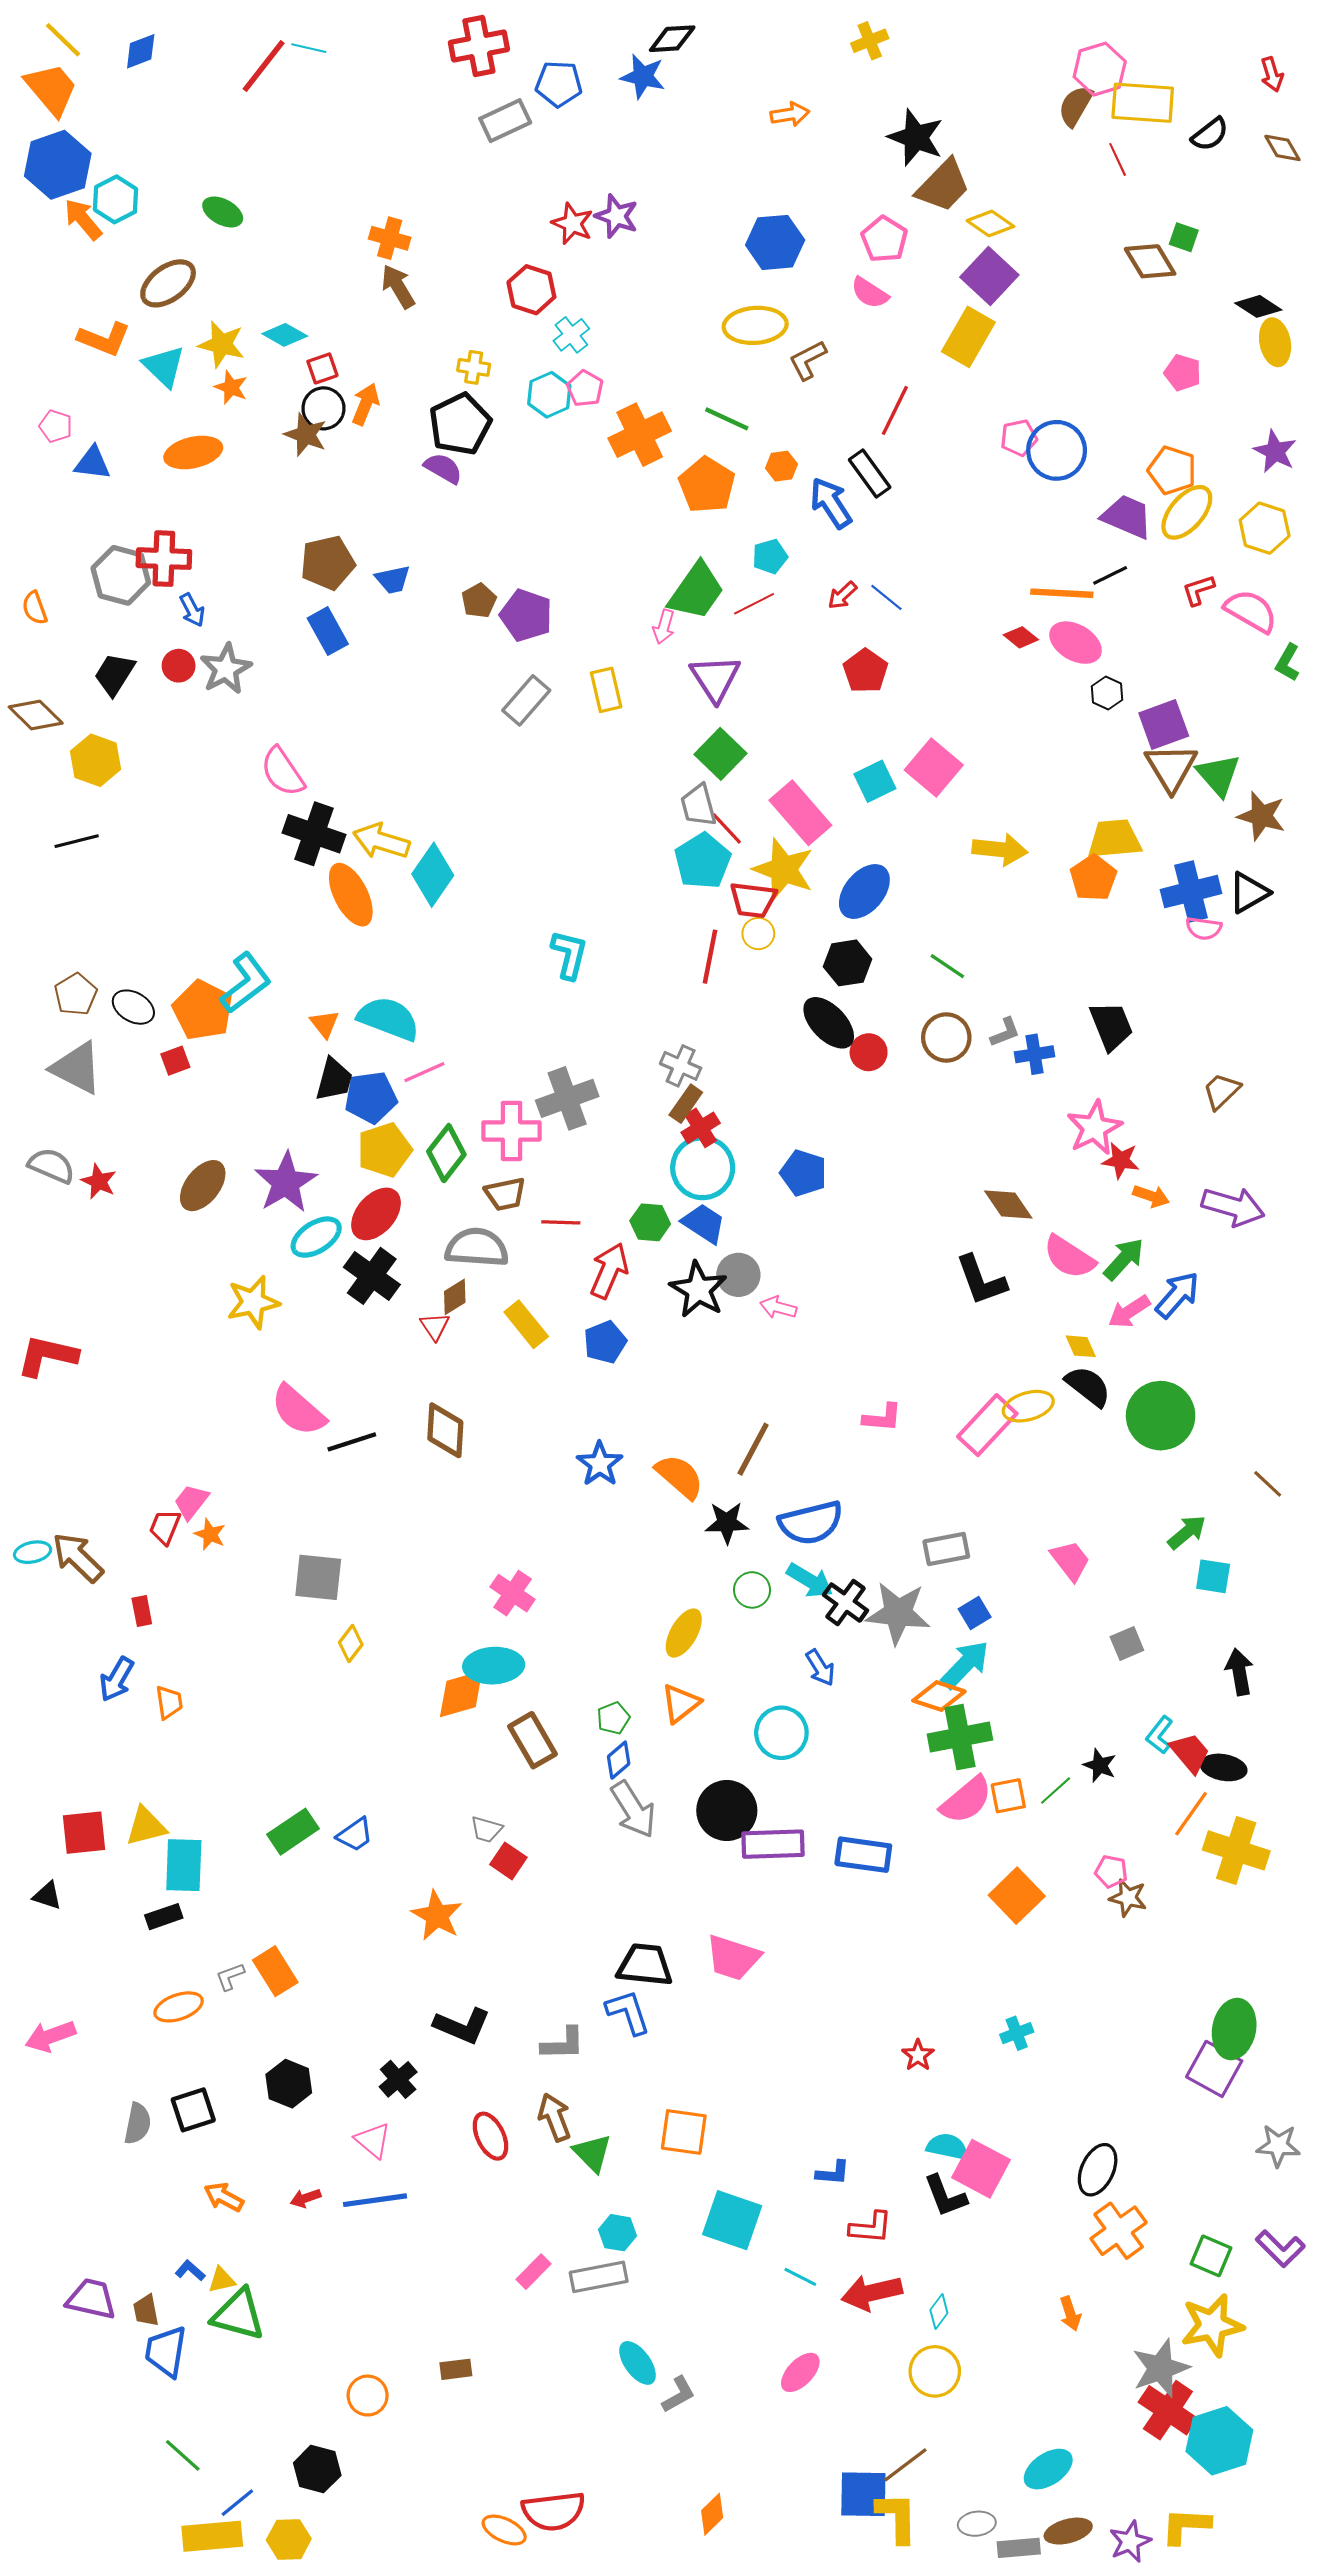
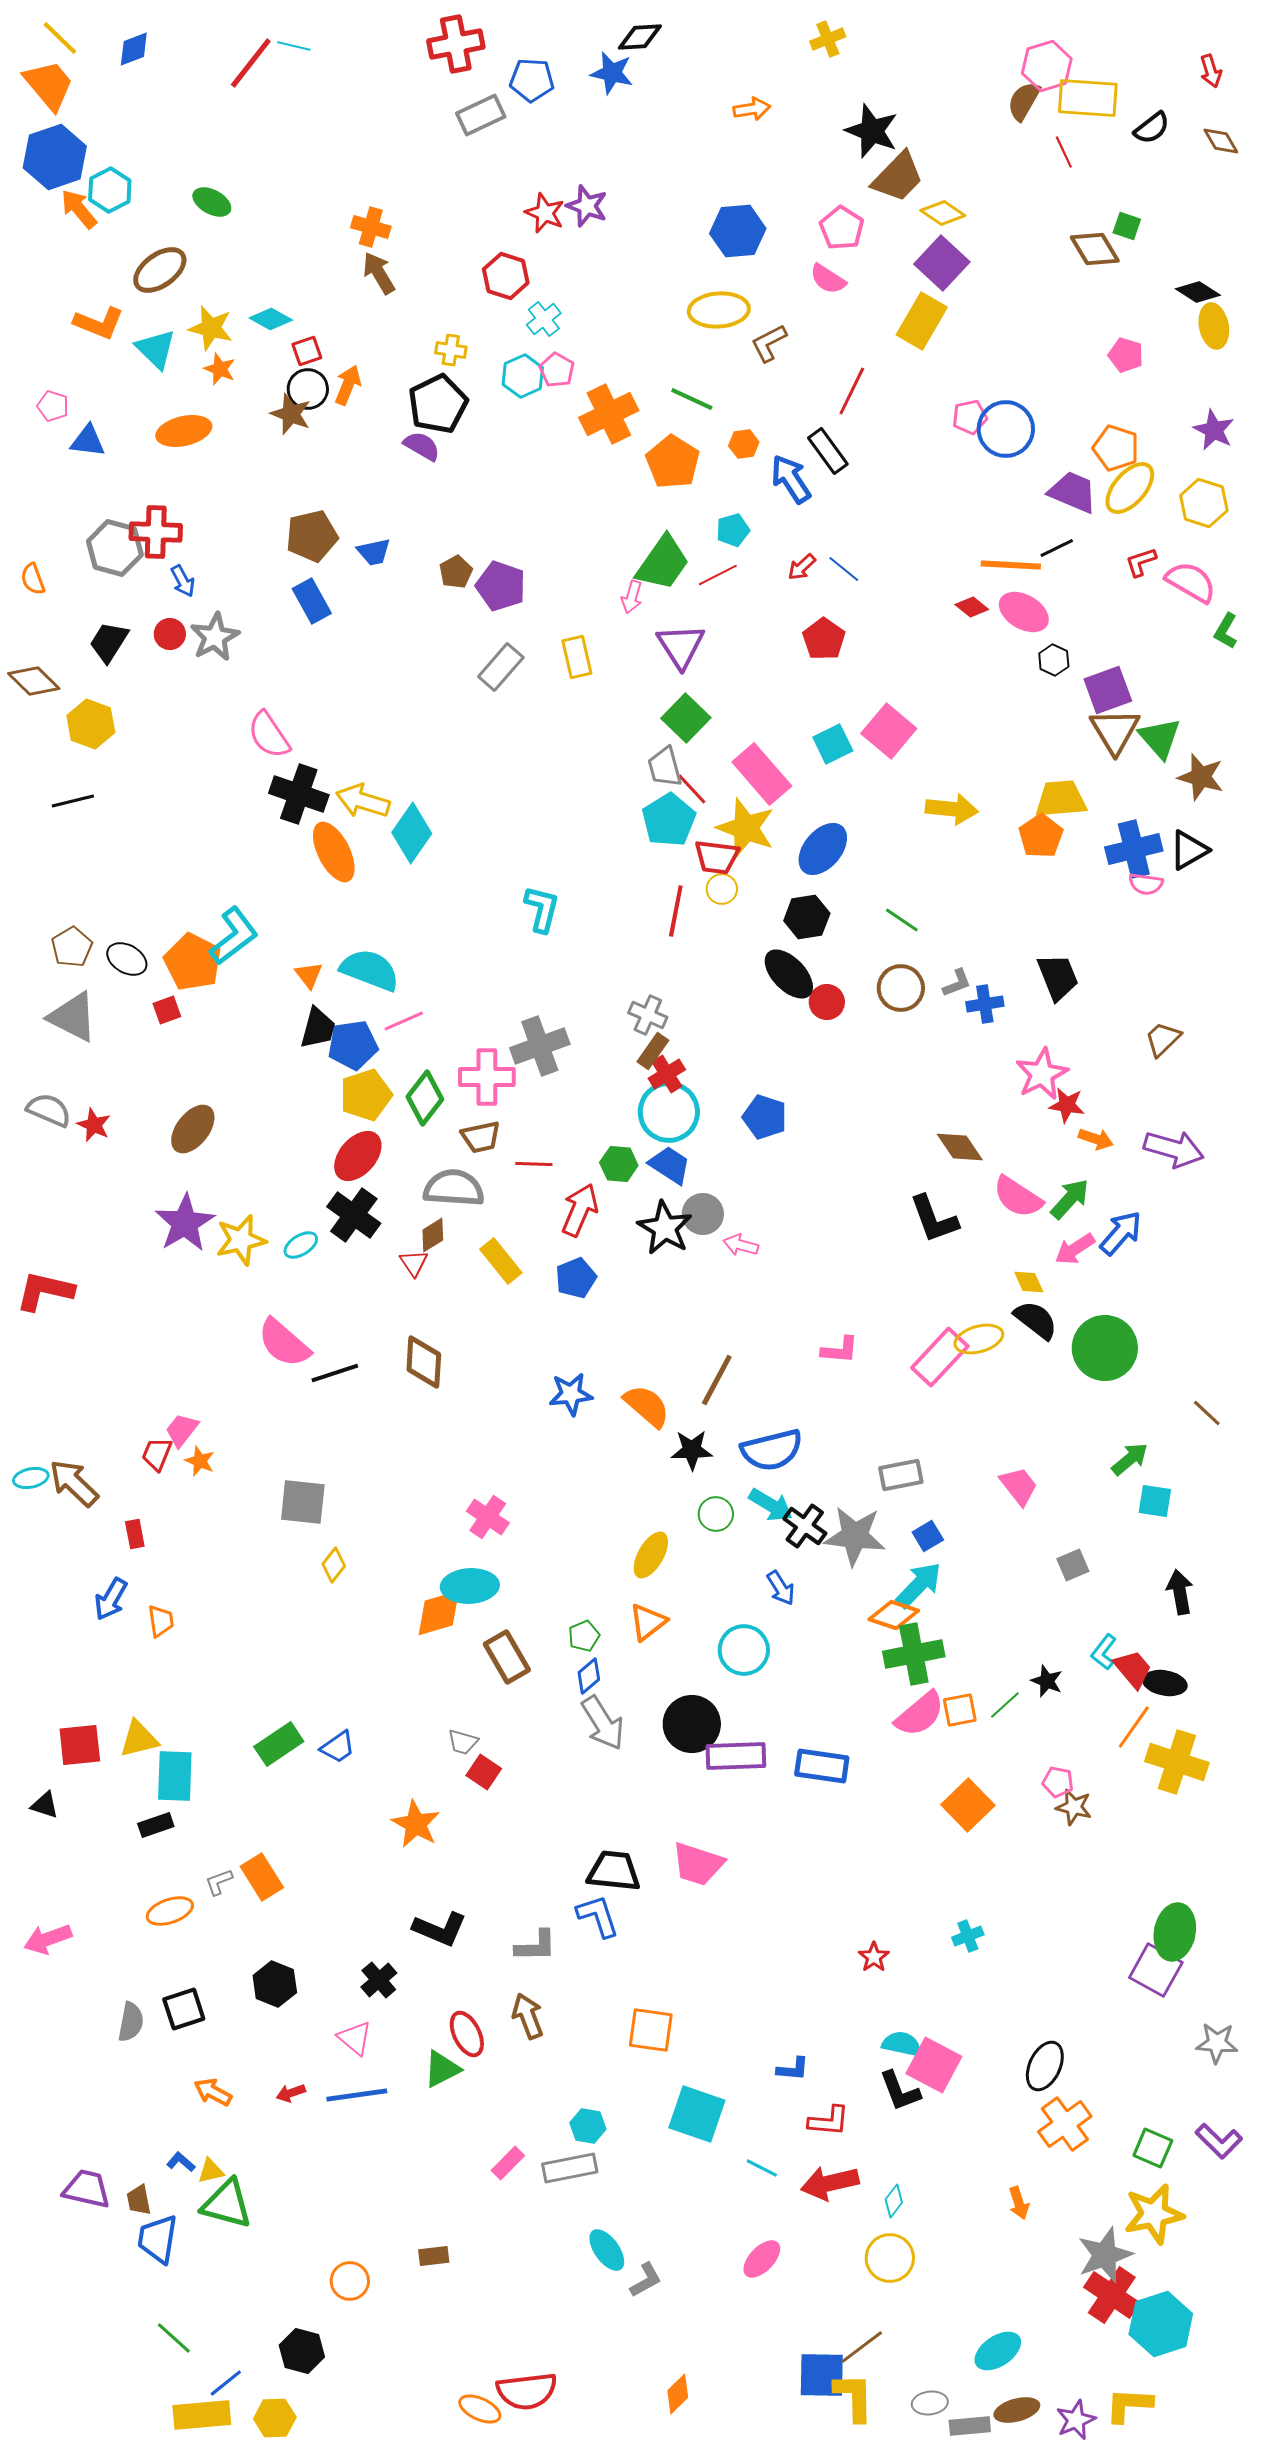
purple star: (286, 1182) -> (185, 1223), moved
cyan ellipse: (316, 1237) -> (301, 1245), moved, size x0.7
blue star: (600, 1464) -> (571, 1394), turned 30
green triangle: (592, 2153) -> (442, 2069), moved, turned 48

